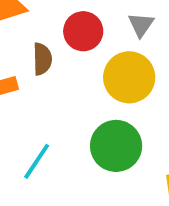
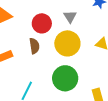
brown semicircle: (42, 59) -> (34, 46), moved

